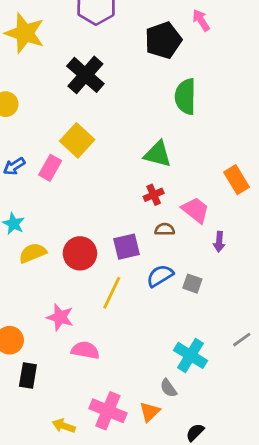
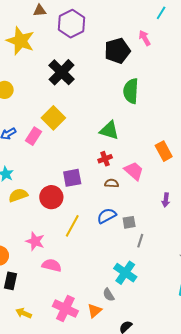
purple arrow: (219, 242) -> (166, 200), moved
purple square: (127, 247) -> (72, 178), moved
gray square: (192, 284) -> (129, 222), turned -32
gray line: (242, 340) -> (140, 241), moved, turned -40
yellow arrow: (64, 426) -> (24, 313), moved

